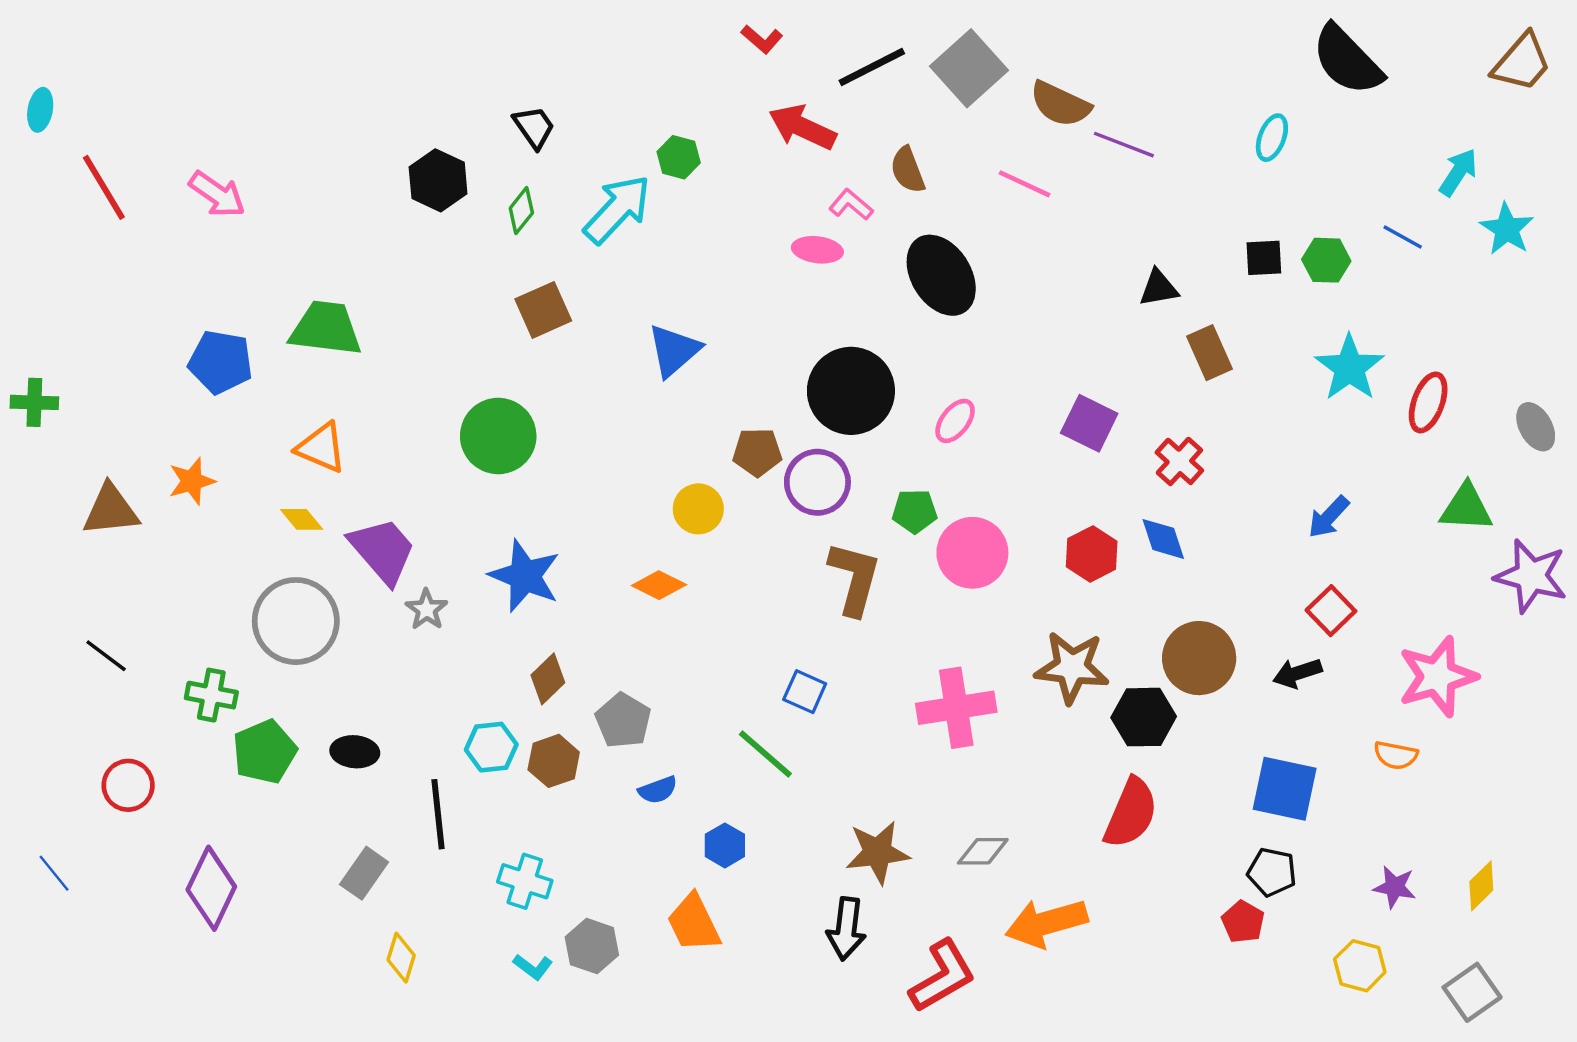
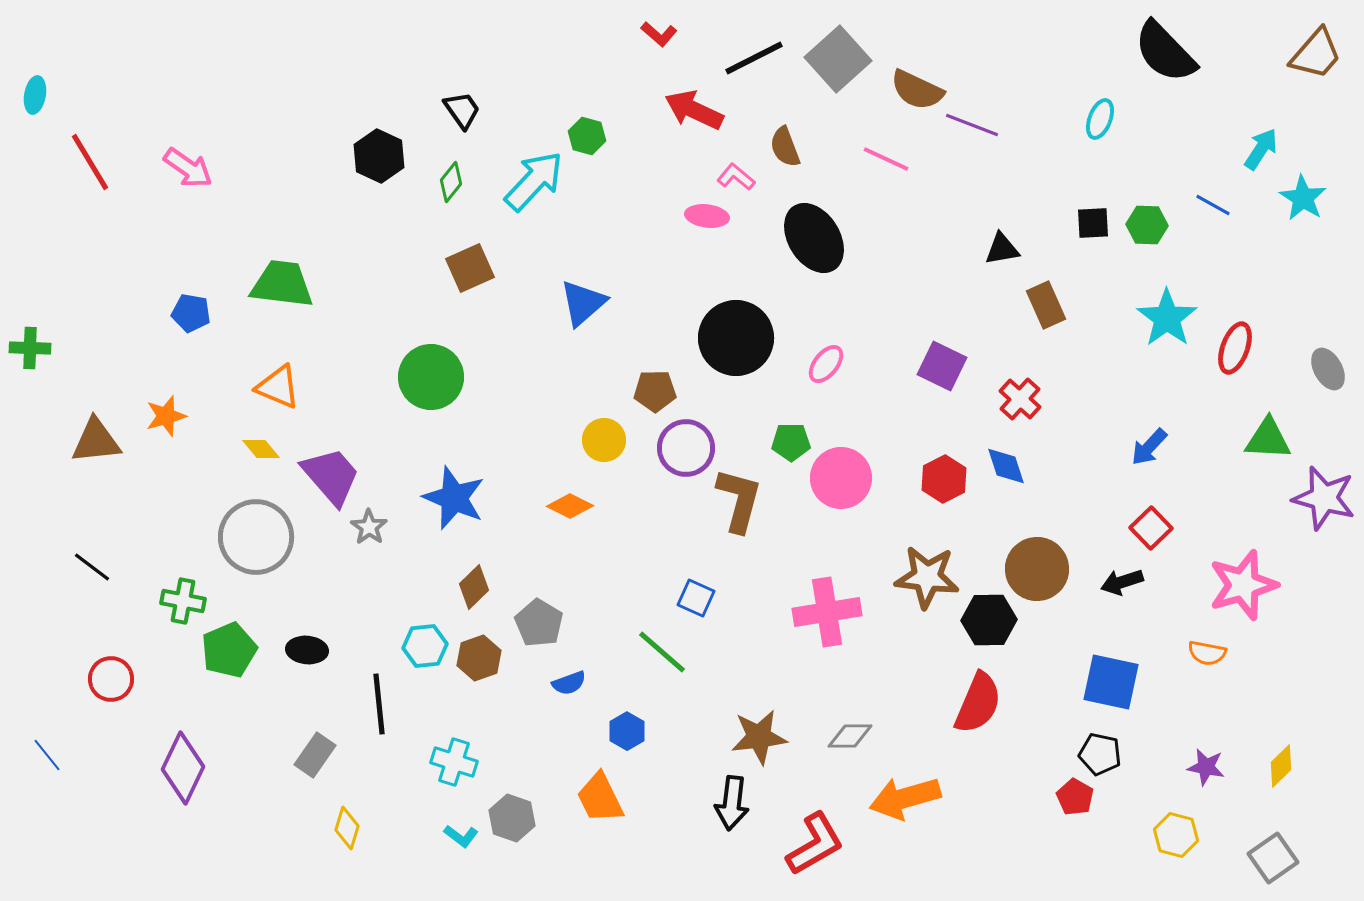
blue pentagon: (221, 362) -> (191, 313), size x0.7
purple circle: (817, 482) -> (686, 448), moved

